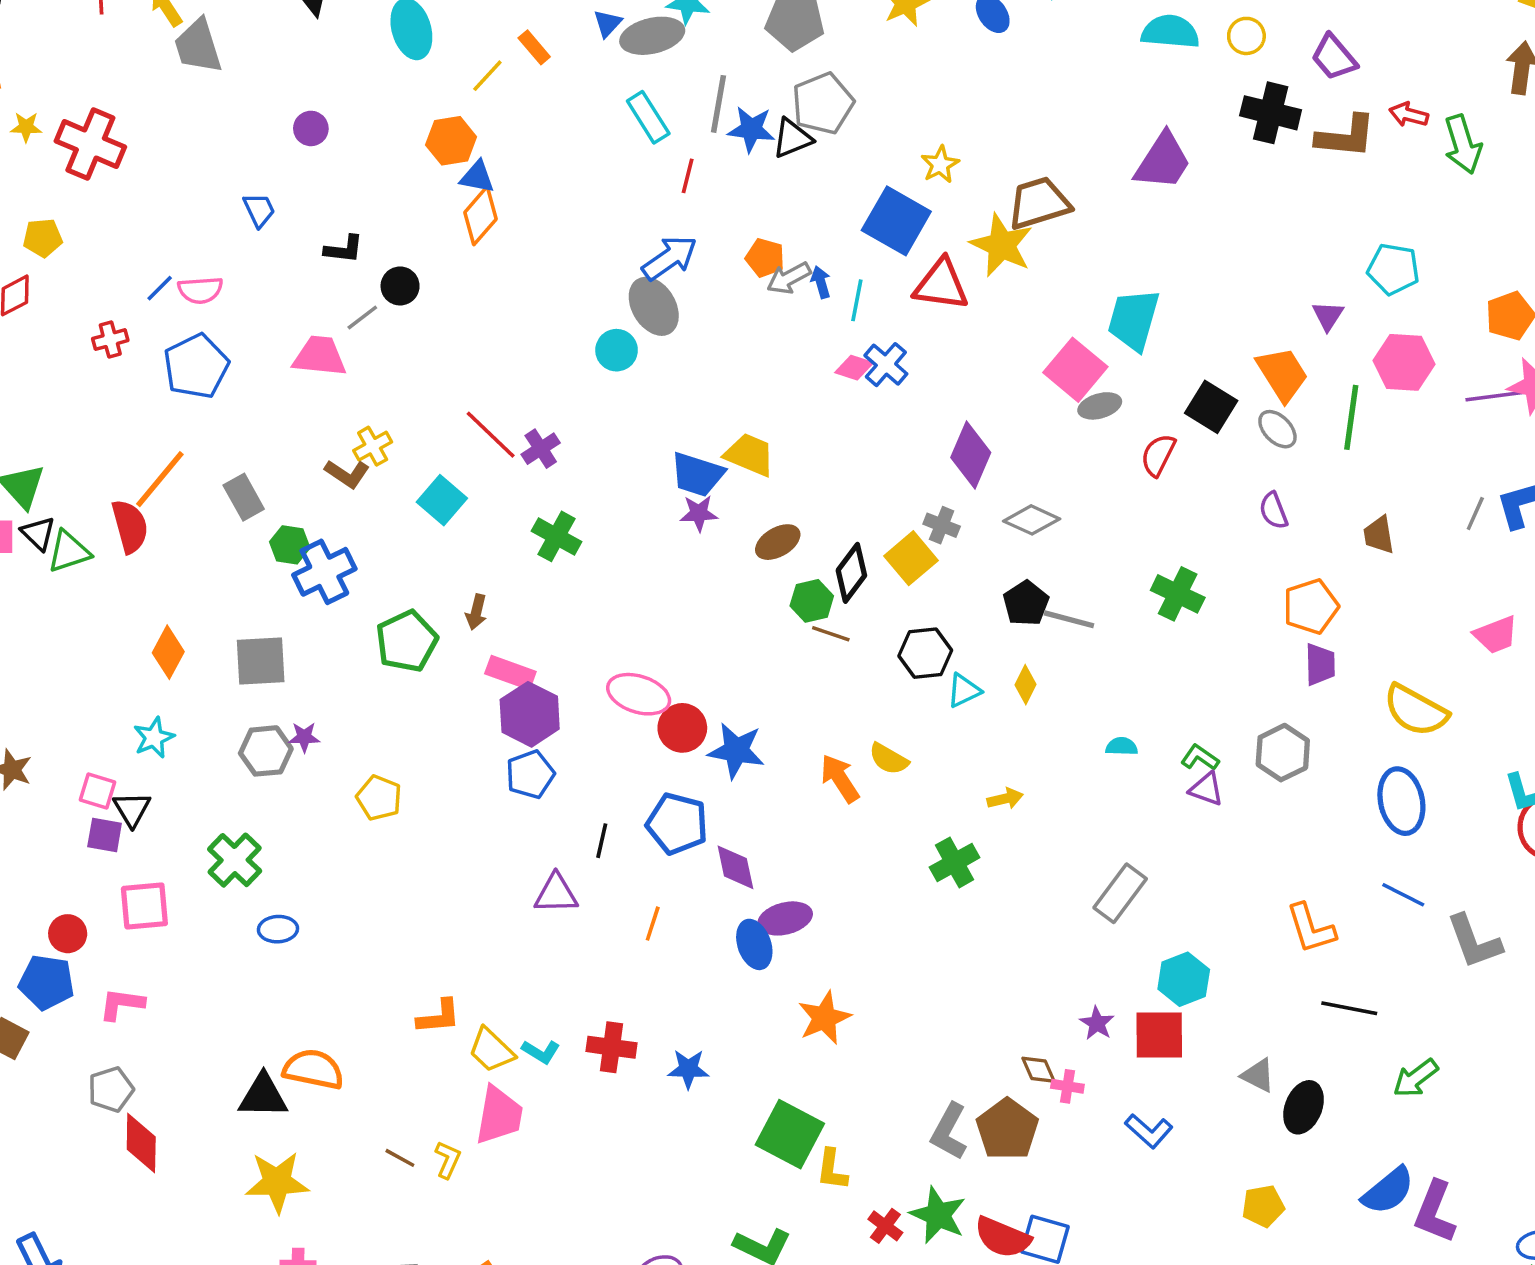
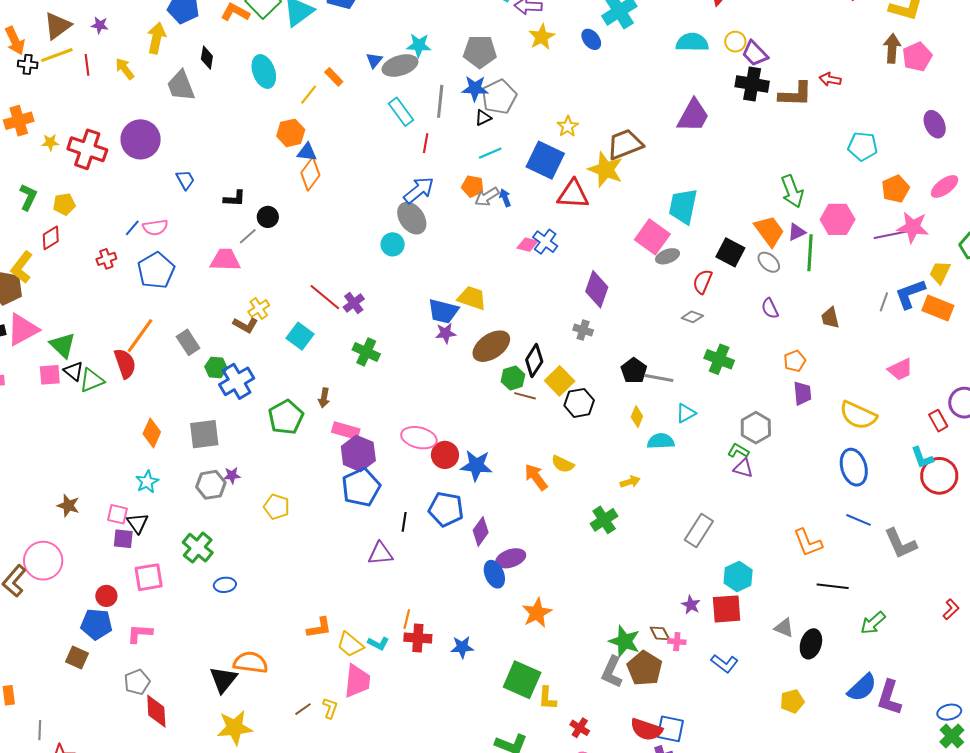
gray trapezoid: (198, 46) -> (181, 86), moved
purple trapezoid: (1334, 57) -> (755, 53), moved
purple circle: (311, 128) -> (141, 139), moved, size x2.0
blue star: (751, 129) -> (475, 88), moved
black triangle: (792, 138) -> (483, 118), size x0.7
green arrow: (1463, 144) -> (792, 191), moved
cyan pentagon: (1393, 269) -> (863, 146), moved
cyan line: (857, 300) -> (490, 153), moved, turned 60
purple triangle: (1328, 316) -> (797, 232), moved, turned 36
gray diamond: (1032, 520) -> (692, 317), moved, size x0.7
brown ellipse: (778, 542) -> (491, 346), size x1.5
yellow square: (911, 558) -> (560, 381), moved
orange pentagon: (1311, 606) -> (795, 361), size x0.7
cyan triangle: (964, 691) -> (686, 413), moved
cyan semicircle: (1122, 746) -> (661, 441), moved, size x1.5
gray hexagon: (1283, 753) -> (756, 428), moved
blue pentagon: (530, 774) -> (361, 487), size x1.4
purple diamond: (735, 867) -> (481, 531), turned 52
orange line: (653, 924) -> (407, 619), moved
black triangle: (263, 1096) -> (223, 680), turned -48
brown line: (400, 1158) -> (303, 709), turned -60
green star: (938, 1215) -> (625, 641), moved

